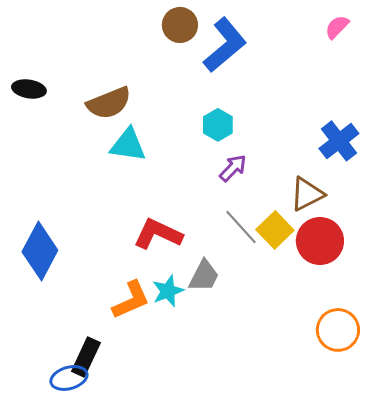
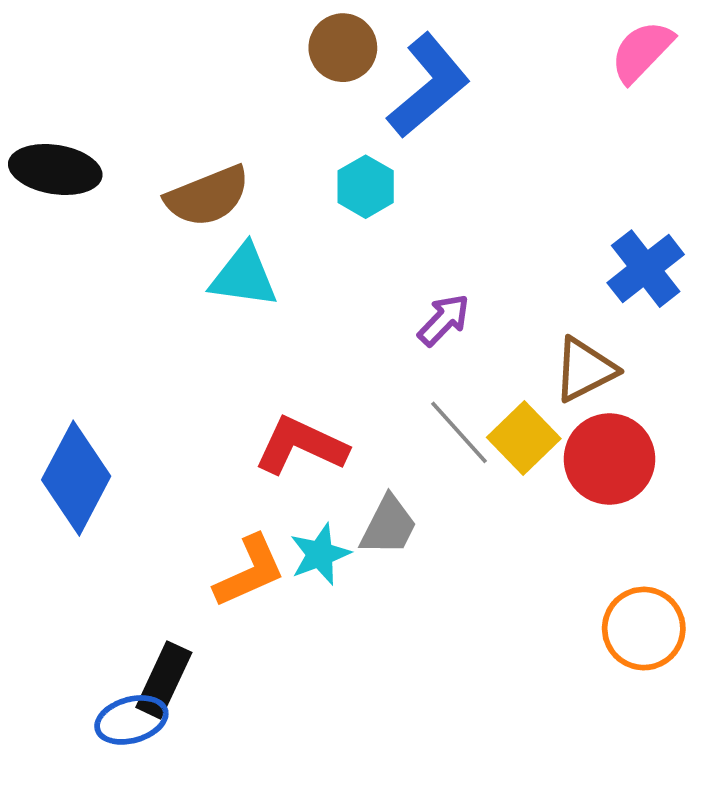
pink semicircle: (337, 27) -> (642, 51), size x1.4
black ellipse: (29, 89) -> (55, 170), size x1.4
cyan hexagon: (218, 125) -> (366, 187), moved

